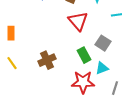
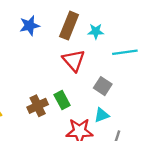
green rectangle: (84, 55) -> (62, 100), moved

